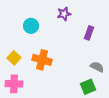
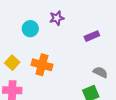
purple star: (64, 14) -> (57, 18), moved
purple rectangle: (89, 33) -> (92, 36), turned 48

